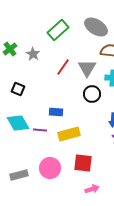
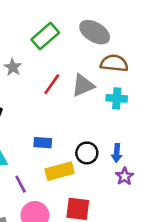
gray triangle: (87, 68) -> (83, 85), turned 36
black circle: (92, 94) -> (87, 153), moved
purple line: (40, 130) -> (21, 184), moved, turned 56

